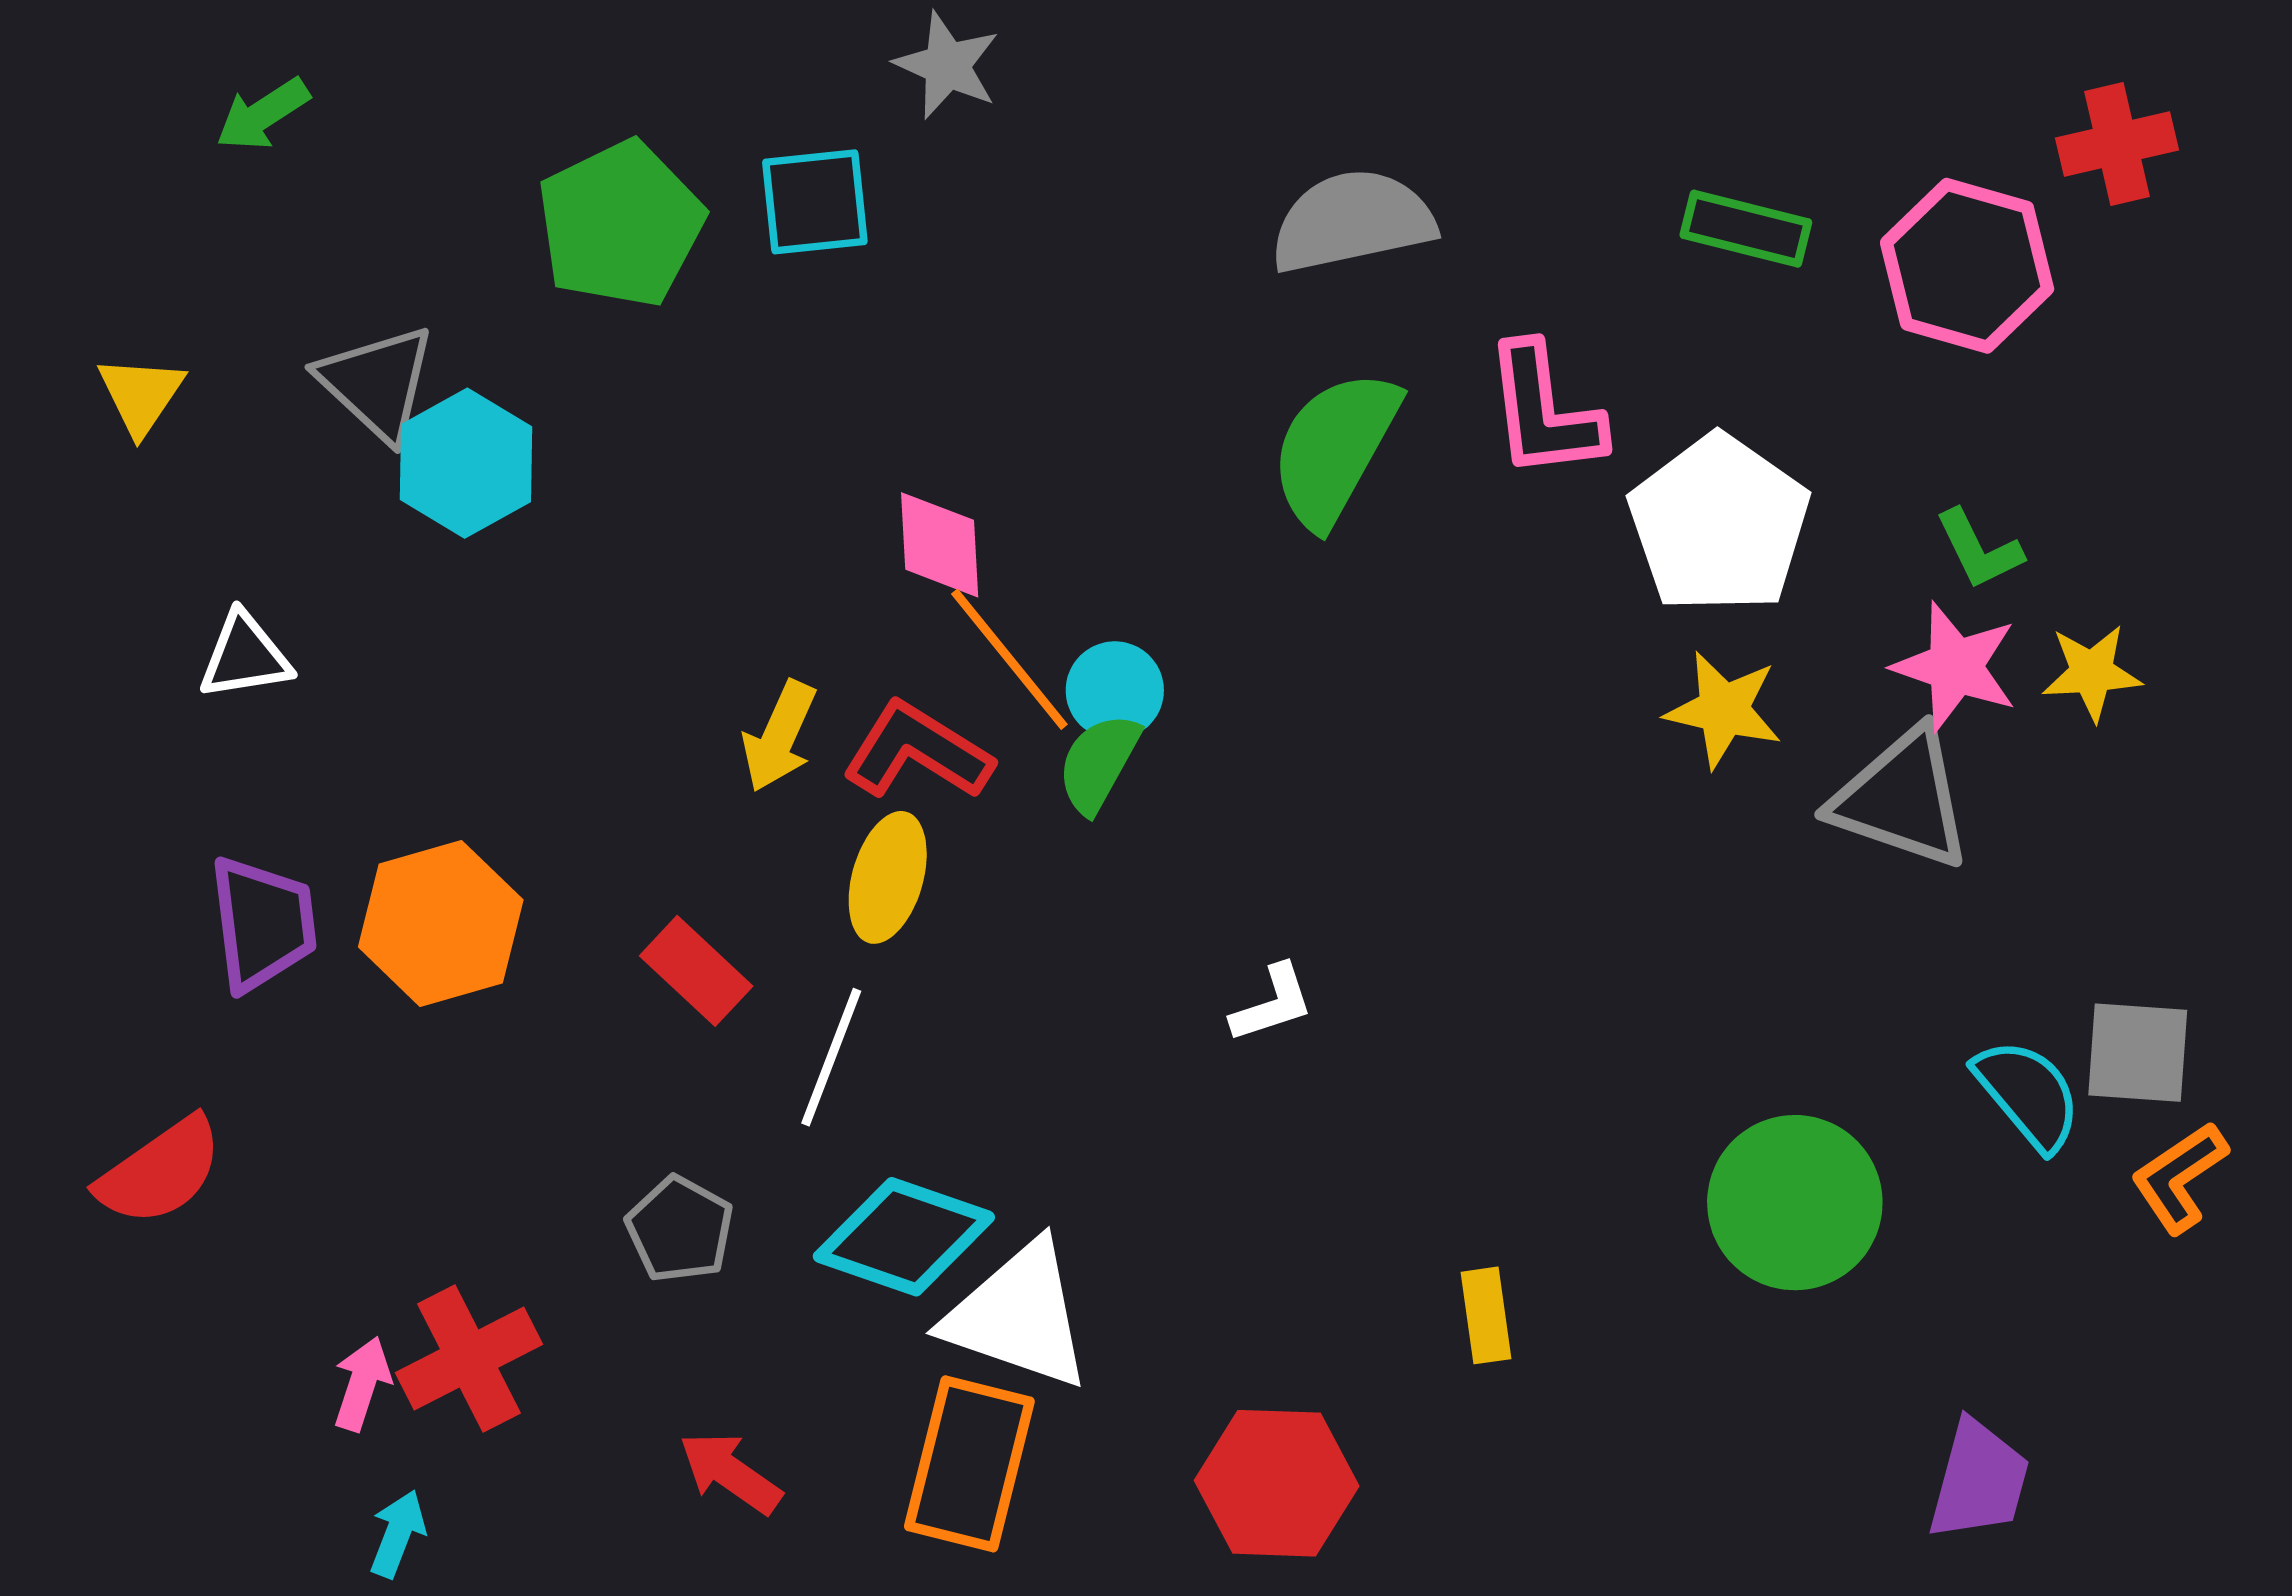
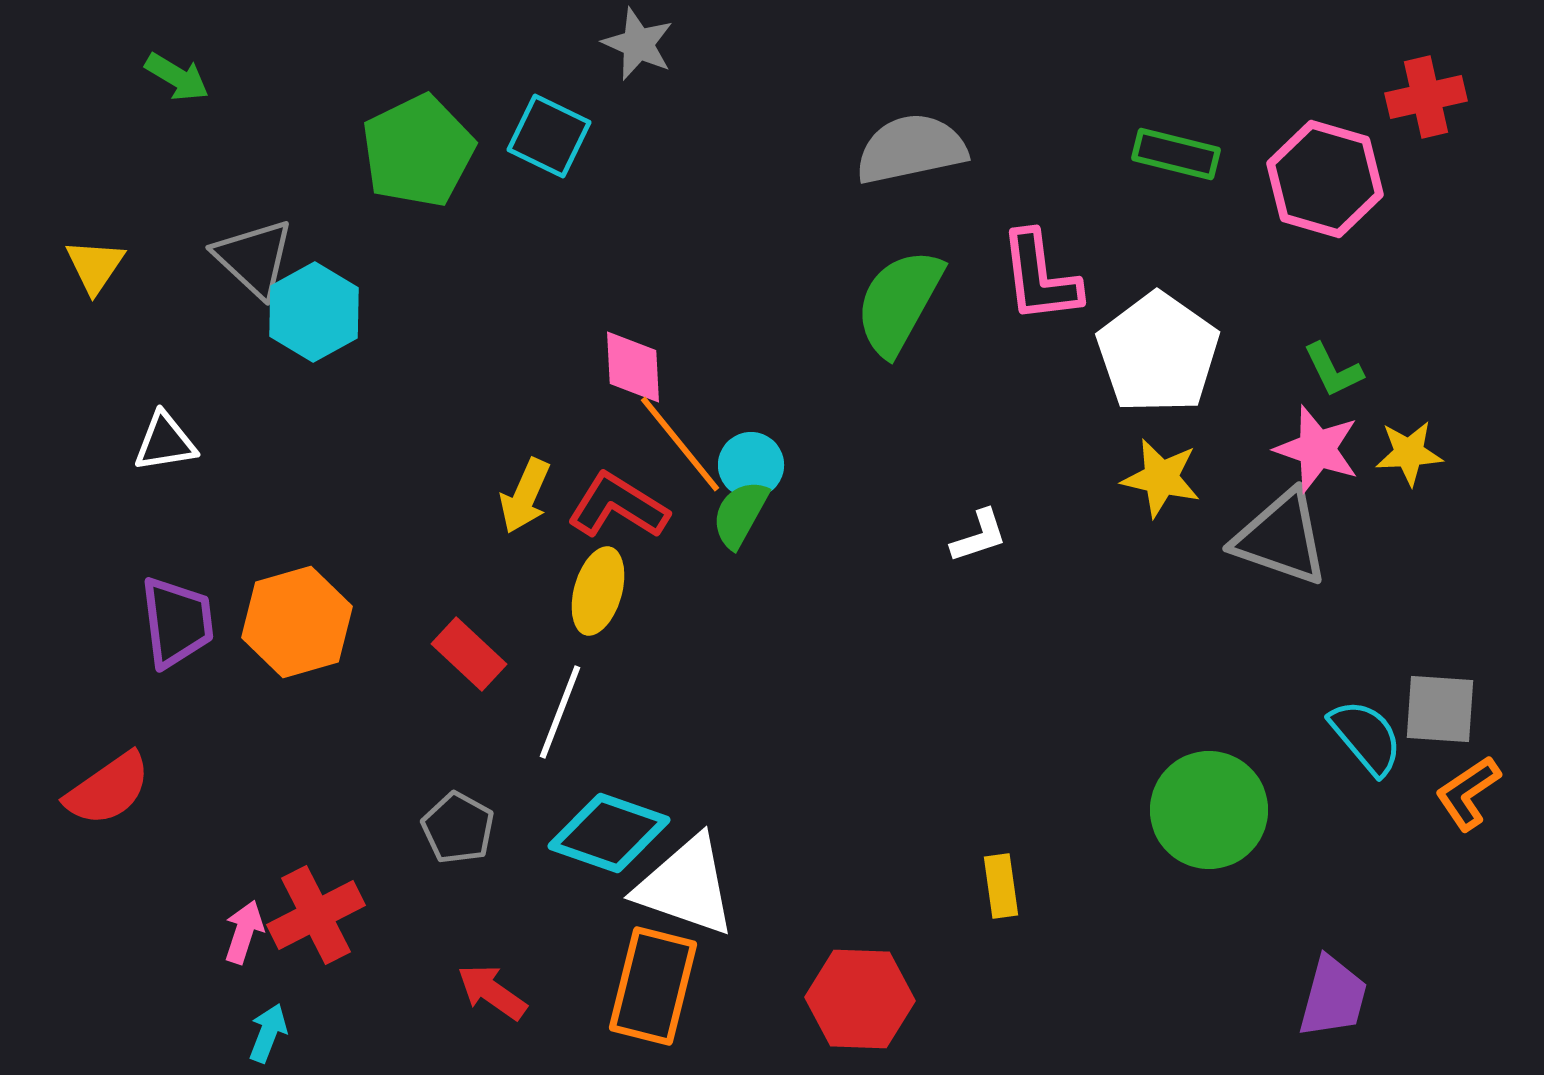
green arrow: (263, 114) -> (177, 77), turned -116
cyan square: (815, 202) -> (549, 136), turned 32
white L-shape: (1272, 1004) -> (979, 536), moved

